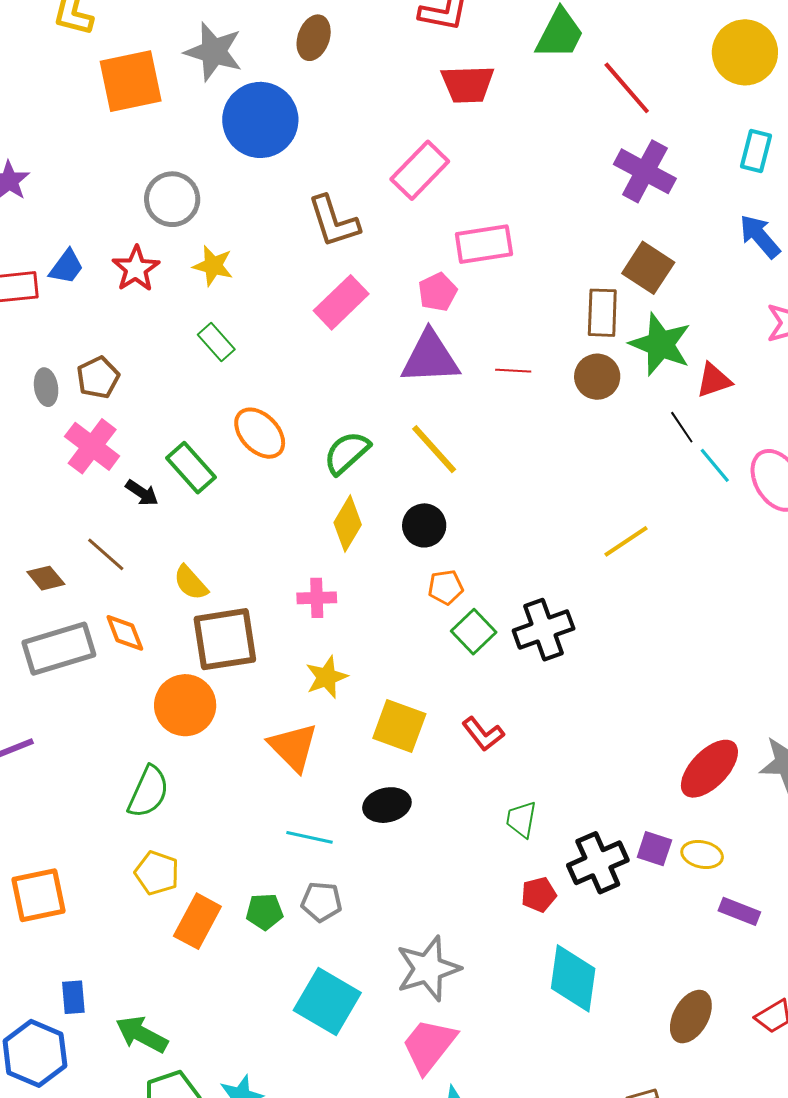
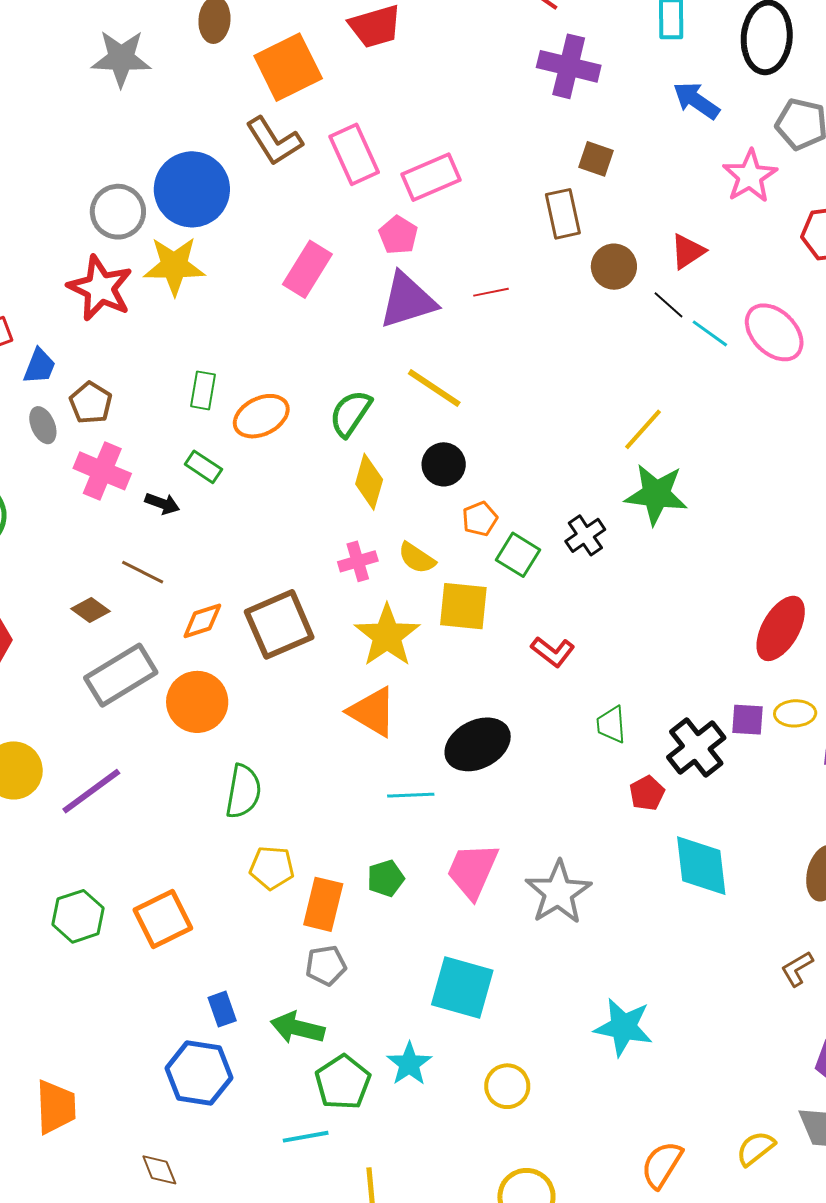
orange square: (131, 81) -> (288, 67), moved
blue circle: (260, 120) -> (192, 189), moved
pink rectangle: (420, 170) -> (354, 154), moved, turned -54
brown L-shape: (334, 221) -> (274, 141), moved
yellow star: (213, 266) -> (174, 266), size x1.5
blue trapezoid: (66, 267) -> (39, 366), moved
brown square: (648, 268) -> (596, 159), size x0.7
red star: (136, 269) -> (100, 288), size x1.4
green rectangle: (216, 342) -> (203, 390), moved, turned 66
green star: (660, 344) -> (656, 494), moved
brown circle: (597, 377) -> (614, 267), moved
orange ellipse: (260, 433) -> (261, 416), turned -58
green rectangle: (191, 468) -> (203, 467), size x0.7
yellow semicircle: (191, 583) -> (417, 558), moved
black cross: (544, 630) -> (585, 535), size x0.7
orange diamond: (125, 633) -> (202, 621), moved, turned -72
yellow star: (327, 677) -> (387, 636), size x1.5
orange circle: (185, 705) -> (197, 702), moved
yellow square: (399, 726) -> (463, 606), moved
black ellipse: (387, 805) -> (478, 744), size x1.4
gray pentagon: (321, 902) -> (326, 965), moved
cyan square: (327, 1002) -> (462, 988), moved
pink trapezoid: (429, 1045) -> (472, 871), moved

